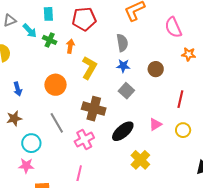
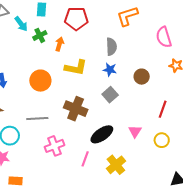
green cross: (50, 40) -> (40, 35), turned 32
yellow L-shape: (89, 68) -> (76, 68), turned 65
gray line: (57, 123) -> (37, 118), turned -70
pink triangle: (155, 124) -> (135, 131), turned -32
pink cross: (84, 140) -> (54, 146), moved
pink line: (79, 173) -> (85, 159), moved

